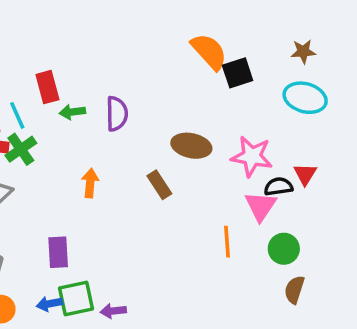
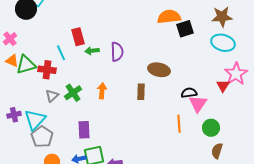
orange semicircle: (209, 52) -> (169, 17), turned -55
brown star: (303, 52) -> (222, 17), size x1.5
green cross: (21, 149) -> (73, 93), moved
pink star: (252, 156) -> (236, 74), moved, turned 30
brown rectangle: (159, 185) -> (141, 92), turned 35
black semicircle: (278, 187) -> (189, 93), moved

